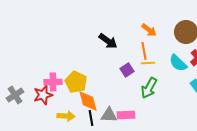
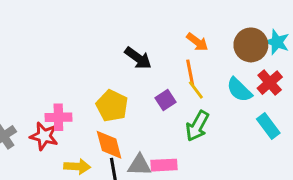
yellow line: (148, 63) -> (196, 90), turned 56
yellow pentagon: (76, 82) -> (112, 106), moved
red star: (43, 95) -> (44, 136), turned 30

